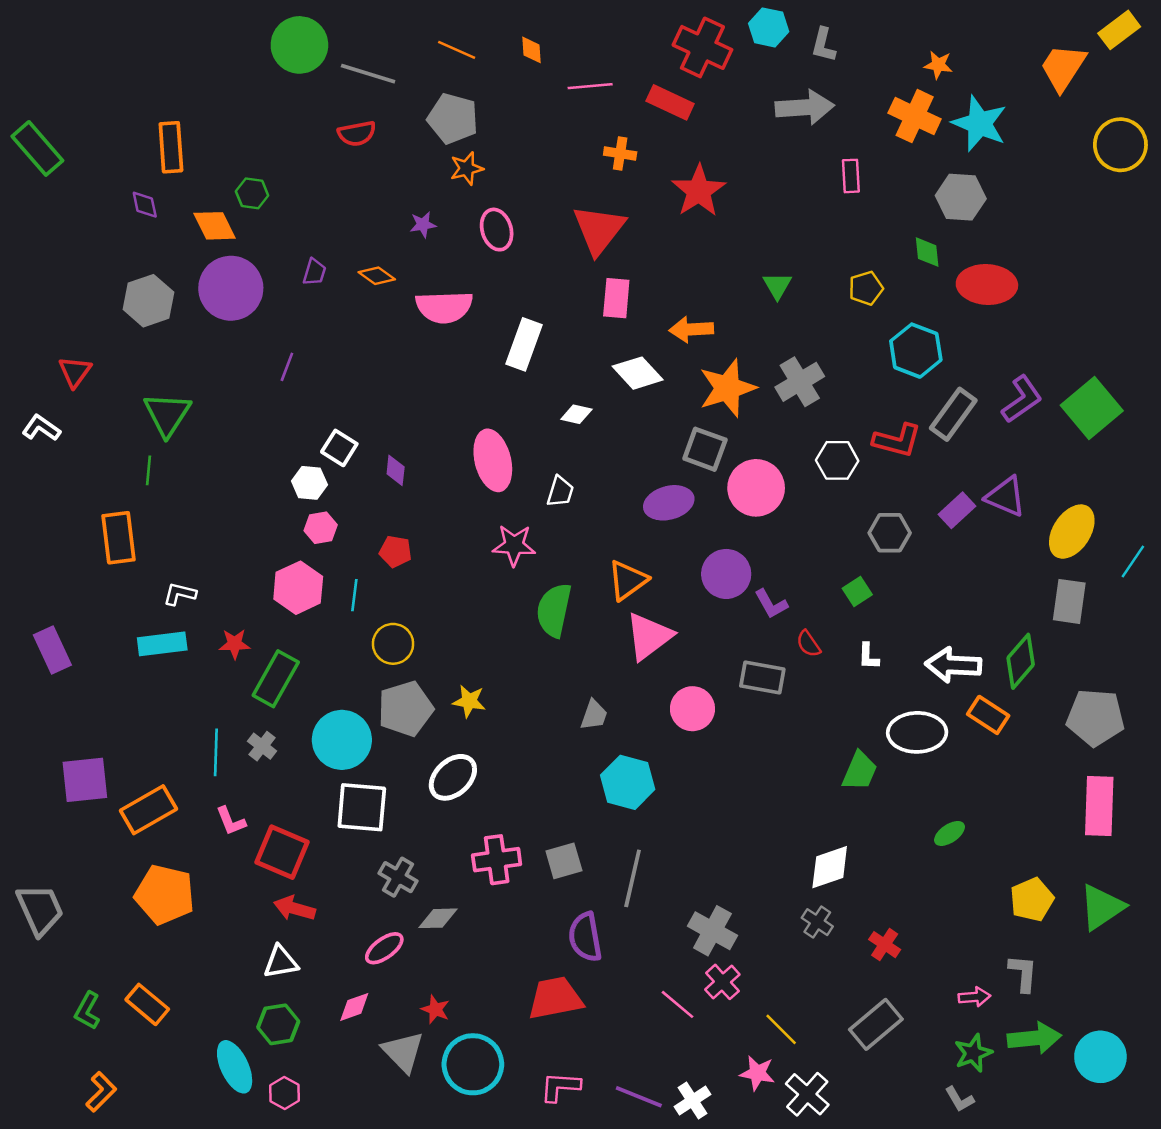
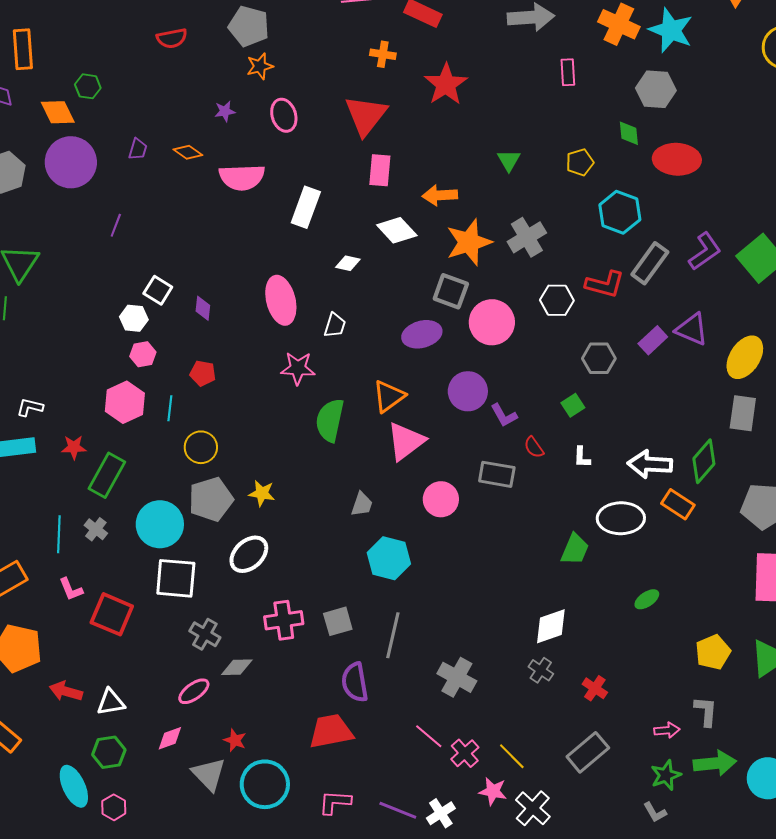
red arrow: (294, 908) -> (66, 691), moved
pink cross: (722, 982) -> (465, 753), moved

